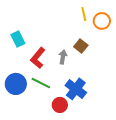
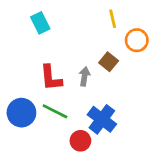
orange circle: (102, 21) -> (137, 40), moved
cyan rectangle: (18, 39) -> (40, 23), moved
red L-shape: (38, 58) -> (51, 78), turned -45

